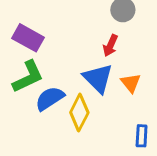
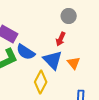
blue semicircle: (50, 98) -> (26, 52), moved, turned -114

